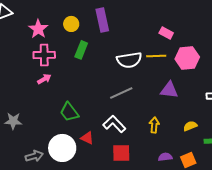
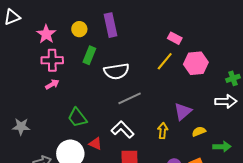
yellow line: (156, 56) -> (165, 61), turned -48
white semicircle: (129, 60) -> (116, 71), moved
purple triangle: (169, 90) -> (183, 111), moved, turned -48

